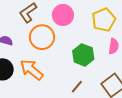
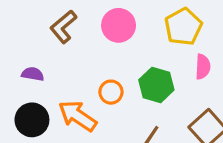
orange circle: (42, 37) -> (111, 92), moved, size x0.6

